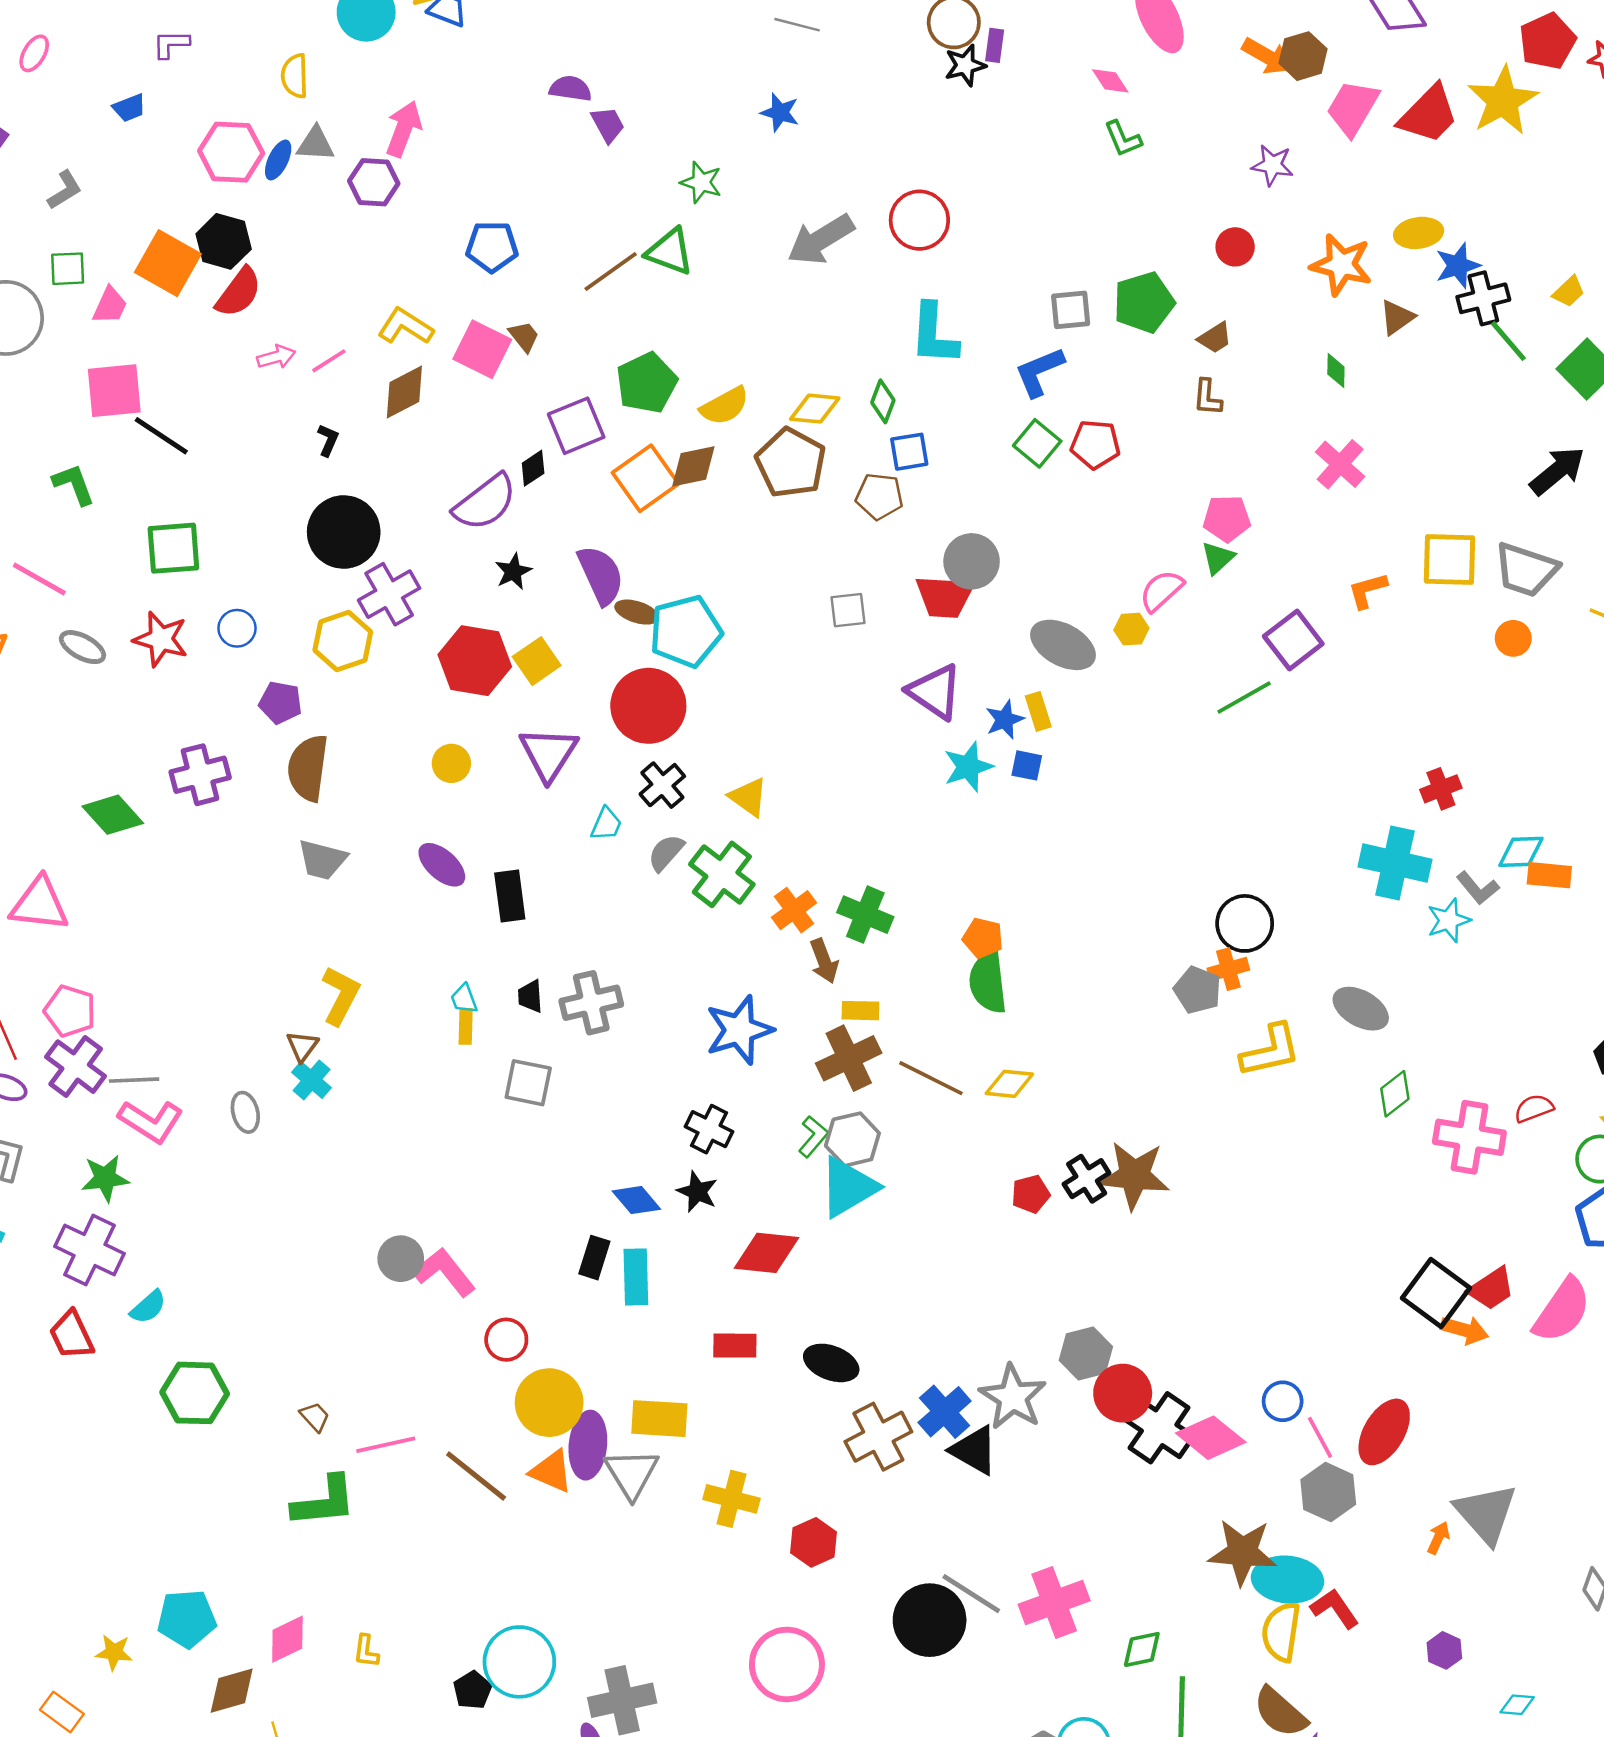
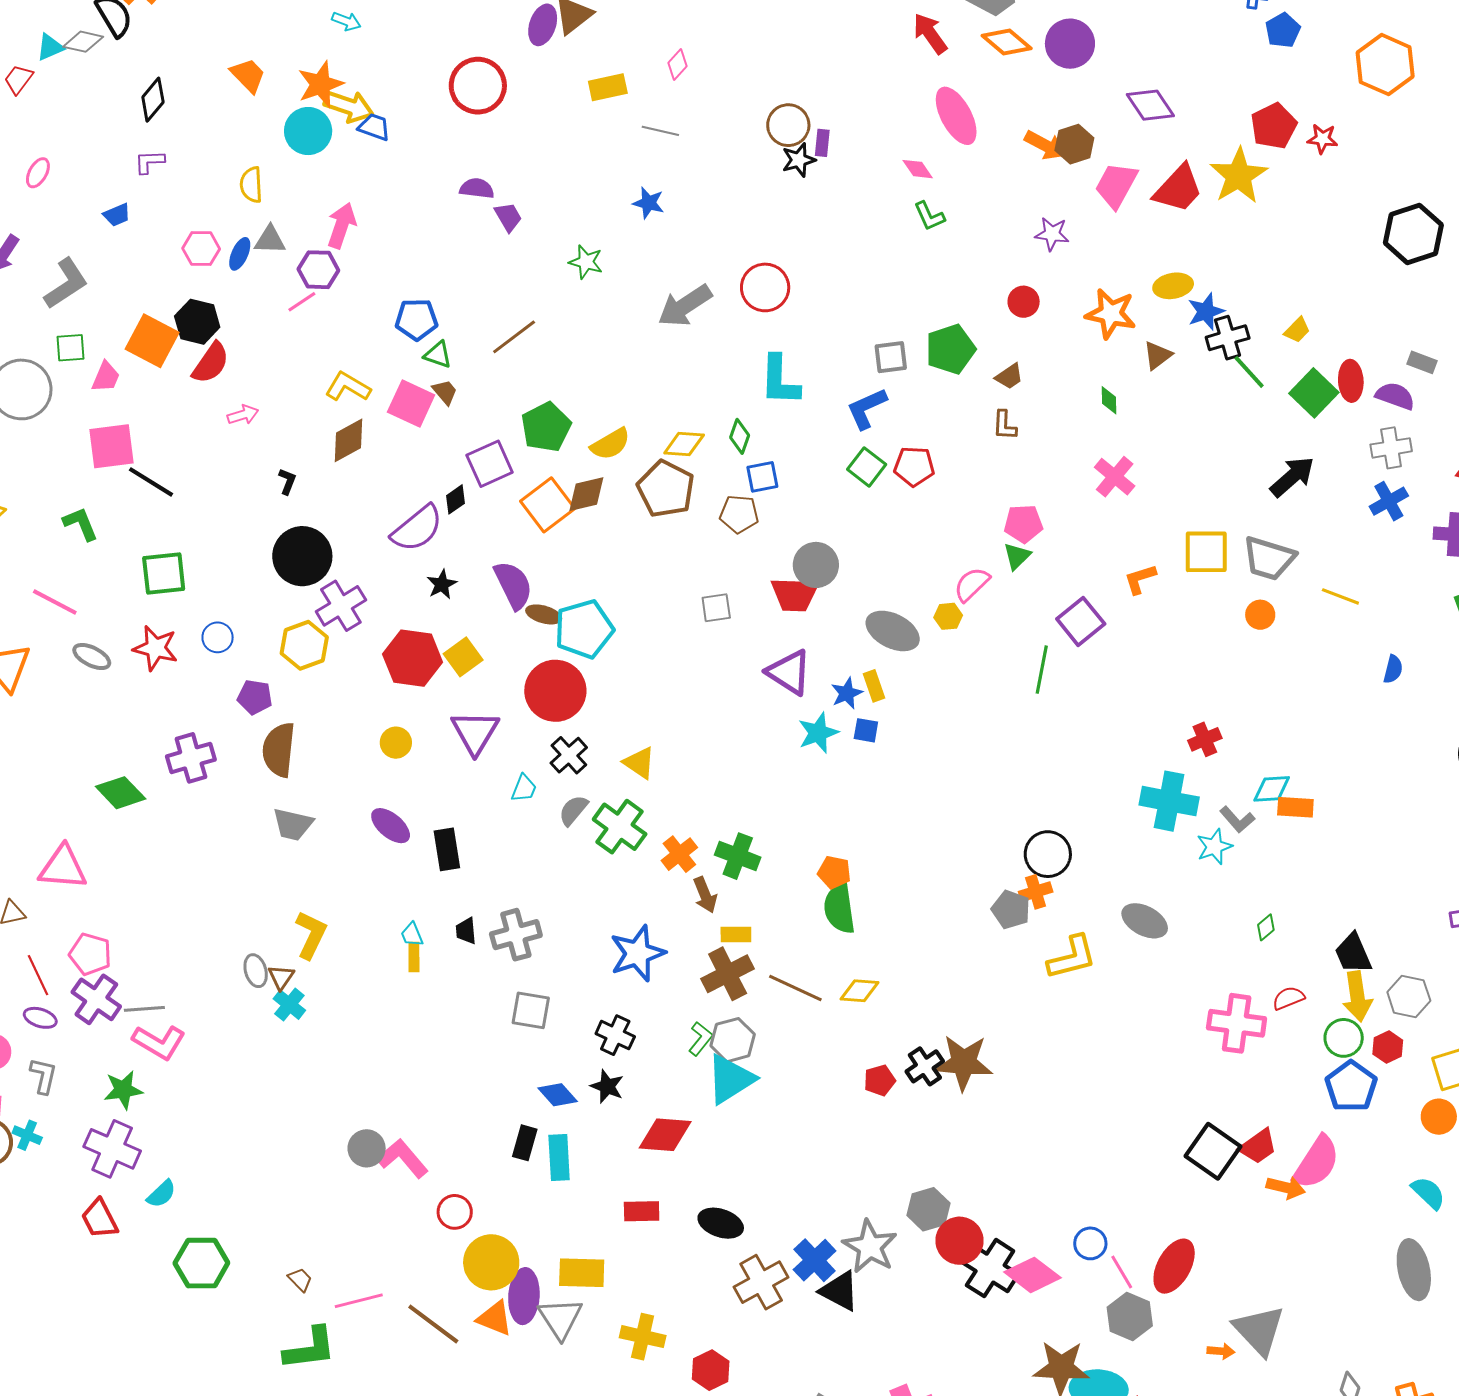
pink hexagon: (231, 152) -> (201, 249), size x0.7
gray L-shape: (65, 190) -> (66, 284), size x1.6
green triangle: (670, 252) -> (438, 355), moved, size x0.7
pink line: (329, 361) -> (302, 302), moved
green line: (1244, 698) -> (1042, 670), turned -48
gray square: (528, 1083) -> (531, 1010), moved
green diamond: (1395, 1094) -> (1266, 927), moved, size x0.7
gray ellipse: (245, 1112) -> (256, 971), moved
orange arrow: (1465, 1330) -> (1286, 1187), moved
orange arrow: (1438, 1538) -> (1221, 1351), turned 72

